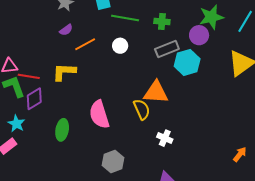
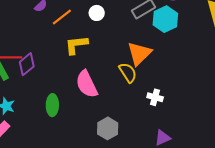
yellow L-shape: (64, 72) -> (76, 45), moved
orange triangle: (156, 92) -> (139, 54), turned -40
purple diamond: (34, 99) -> (27, 64), moved

